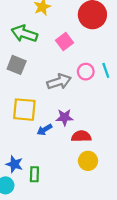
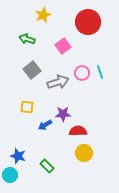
green arrow: (24, 34) -> (27, 39), size x0.7
gray square: (17, 65) -> (32, 70), moved, turned 30
yellow square: (24, 110) -> (27, 107), size x0.6
green rectangle: (34, 174) -> (47, 166), moved, turned -48

